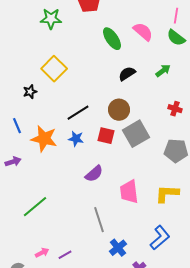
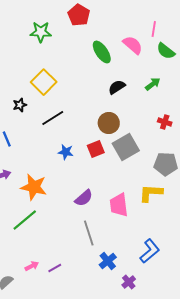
pink line: (176, 16) -> (154, 29), moved
black line: (78, 113) -> (53, 118), moved
red square: (106, 136) -> (96, 149), turned -36
orange star: (44, 139) -> (34, 187), moved
purple semicircle: (94, 174) -> (84, 198), moved
yellow L-shape: (167, 194) -> (151, 193), moved

